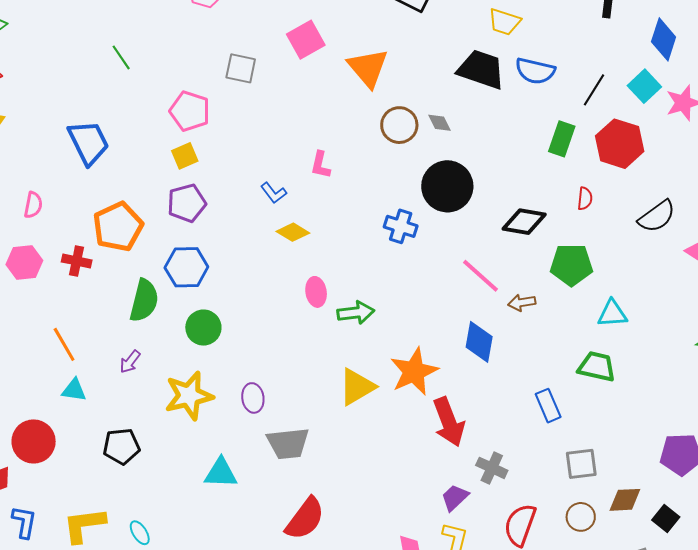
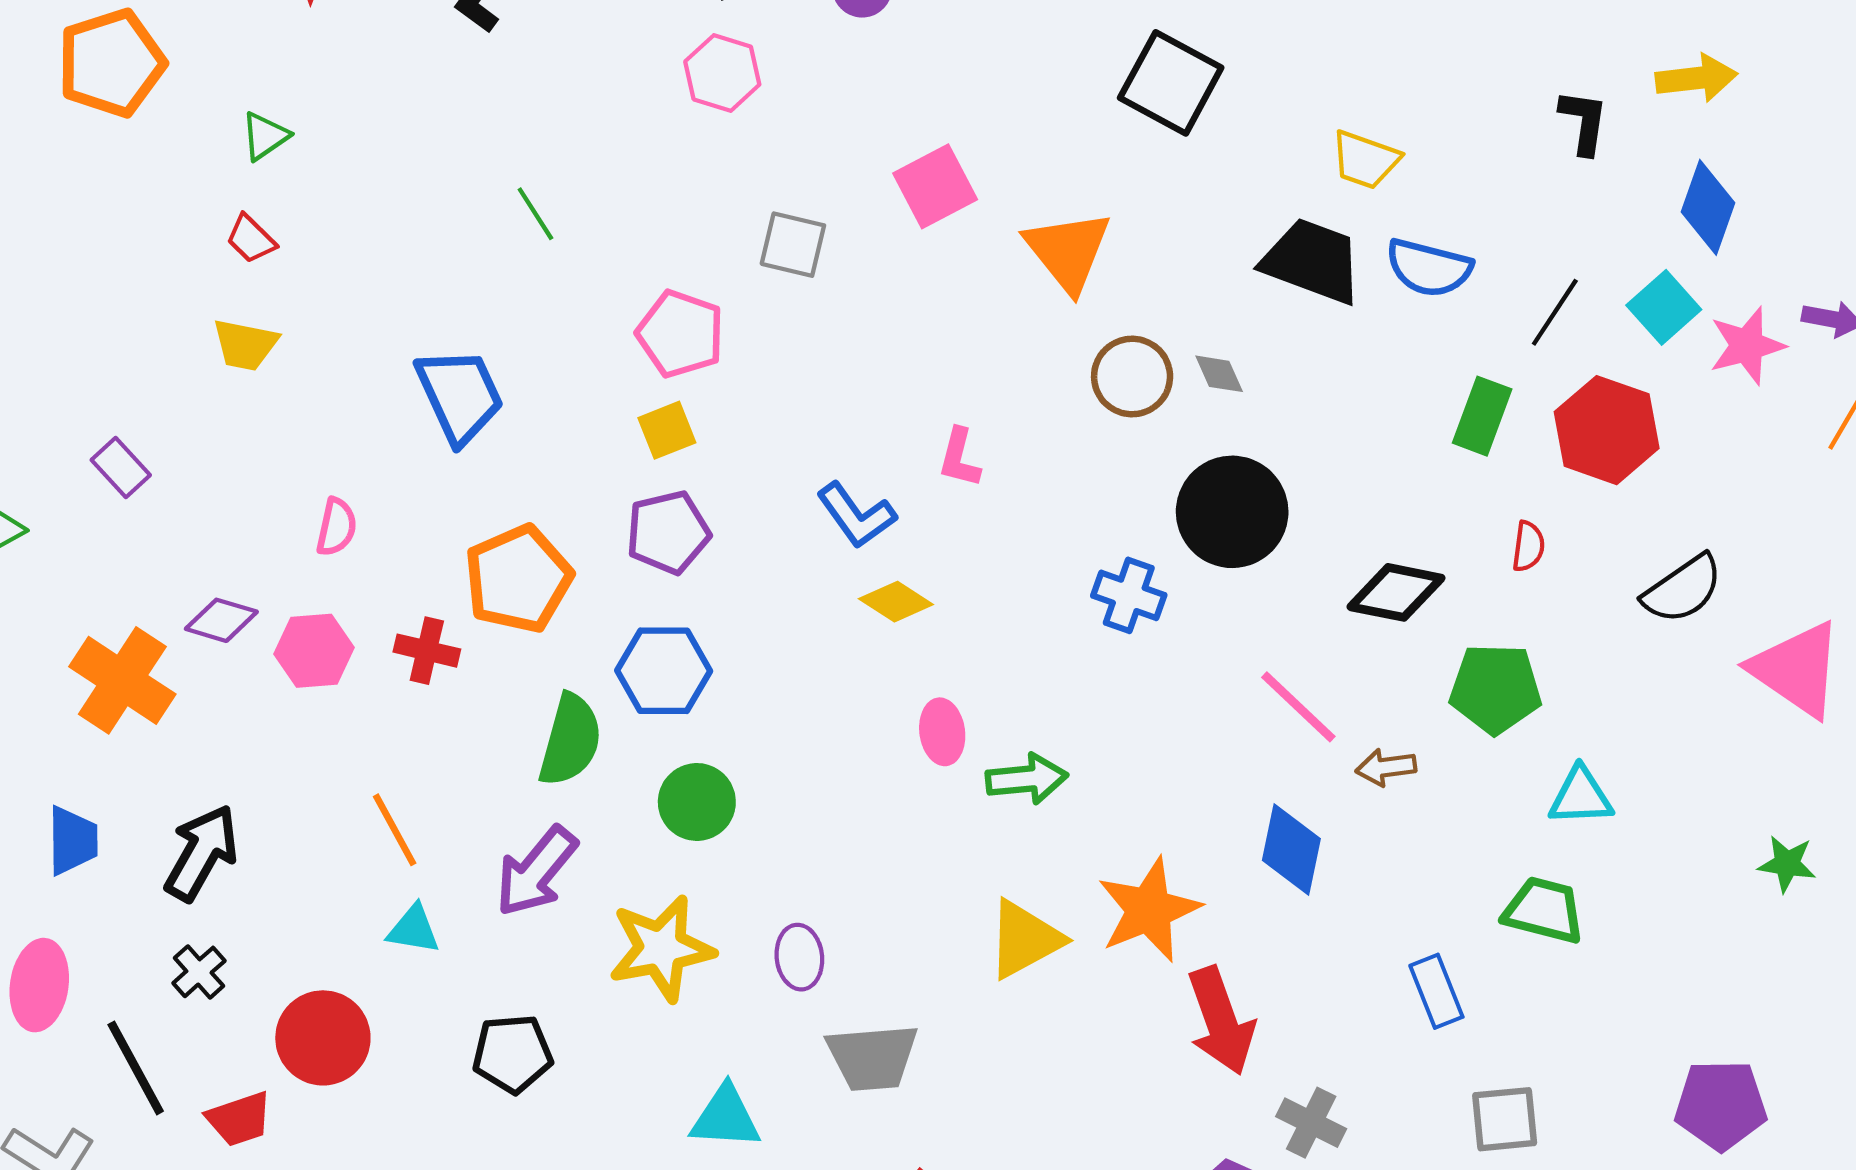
blue L-shape: (274, 193) -> (856, 515), size x1.4
purple arrow: (130, 362) -> (536, 871), size x1.8

